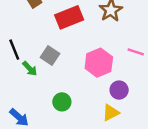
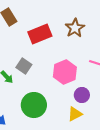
green circle: (62, 102) -> (34, 105), size x1.6

